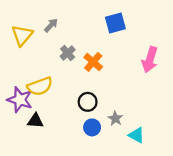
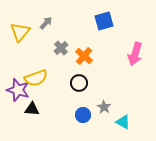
black circle: (88, 102) -> (79, 83), moved

